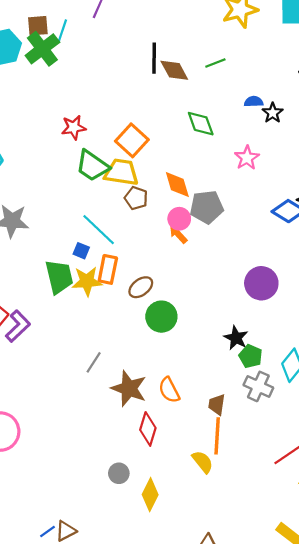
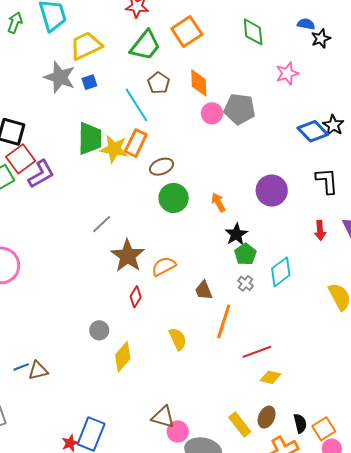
green trapezoid: (92, 166) -> (145, 45), turned -100
yellow trapezoid: (121, 172) -> (86, 46), moved, turned -48
orange diamond: (177, 184) -> (199, 83), moved
brown pentagon: (136, 198) -> (159, 83), moved
orange arrow: (178, 234) -> (218, 202), moved
blue square: (81, 251) -> (89, 82), moved, turned 35
gray cross: (258, 386) -> (246, 283), size x0.6
orange semicircle: (169, 390) -> (164, 266), turned 75
brown trapezoid: (217, 405) -> (204, 290), turned -45
red diamond: (148, 429) -> (136, 297), size x0.7
orange line: (217, 436) -> (224, 321), moved

